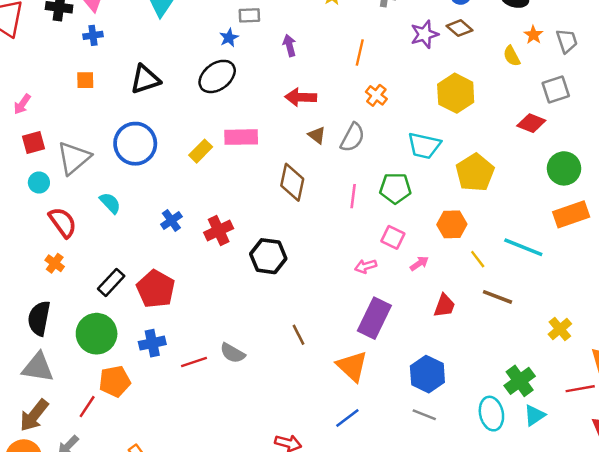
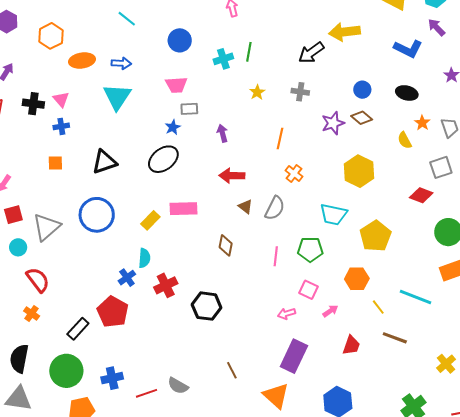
brown diamond: (292, 182) -> (226, 245), size x0.7
cyan semicircle: (110, 203) -> (144, 258), moved, turned 48
red pentagon: (156, 289) -> (113, 312), moved

